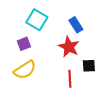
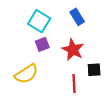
blue rectangle: (76, 25) -> (77, 17), moved
purple square: (24, 44) -> (42, 44), moved

